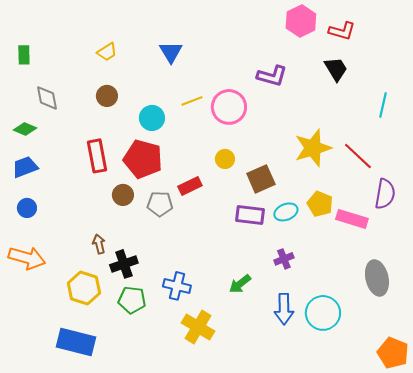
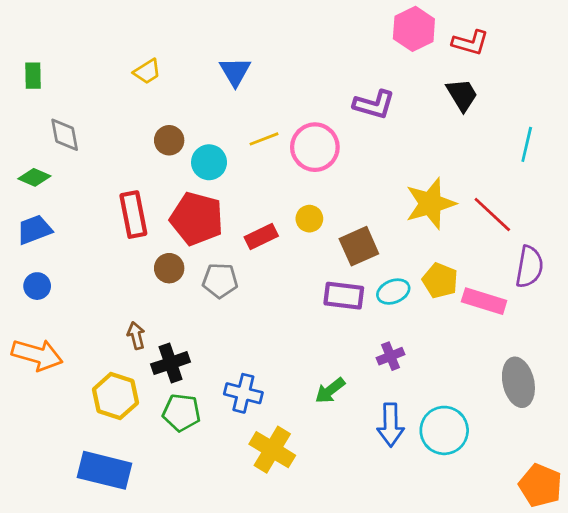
brown circle: (107, 96) -> (169, 140), moved
red rectangle: (190, 186) -> (261, 237), moved

